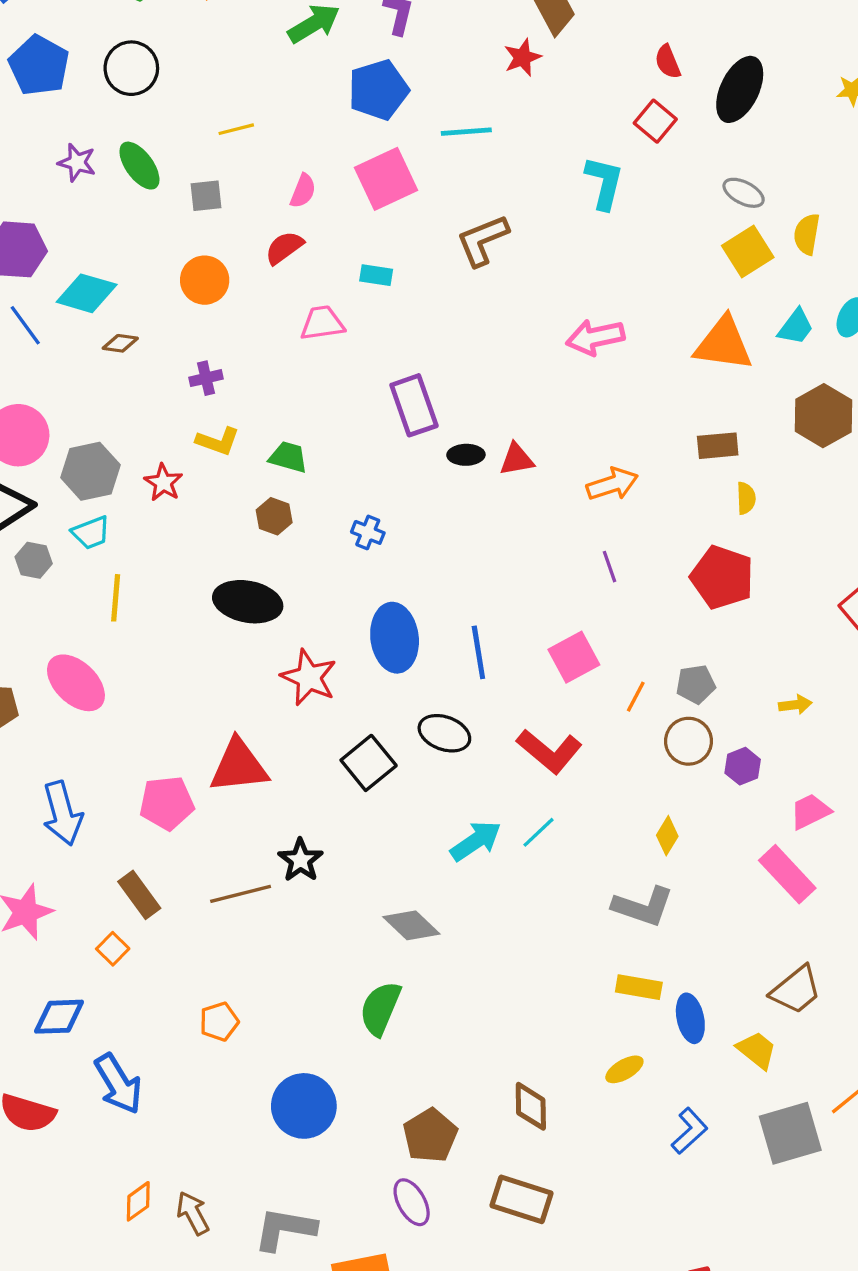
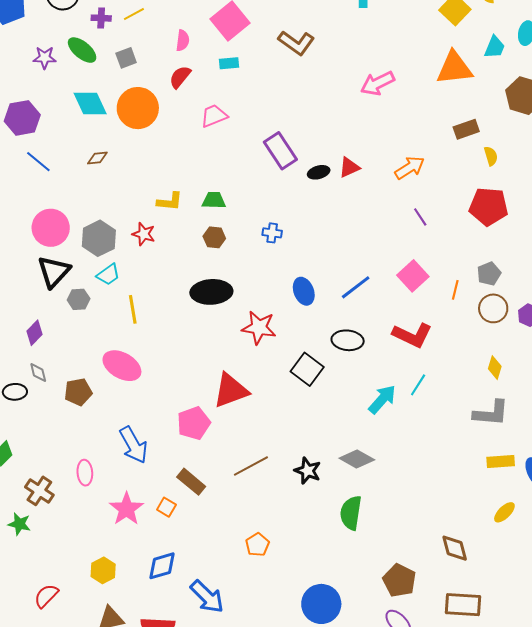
brown L-shape: (483, 240) -> (296, 43), turned -108
cyan rectangle: (376, 275) -> (229, 63), moved
orange circle: (205, 280) -> (138, 108), size x1.4
cyan diamond: (87, 293) -> (90, 103), moved, turned 63
purple cross: (206, 378) -> (101, 18), moved, turned 30
blue ellipse: (395, 638) -> (304, 291), size x0.7
blue line: (478, 652) -> (356, 287), turned 76
black star: (300, 860) -> (308, 471), moved
orange square: (113, 949) -> (166, 507), moved
blue circle: (304, 1106) -> (321, 604), moved

